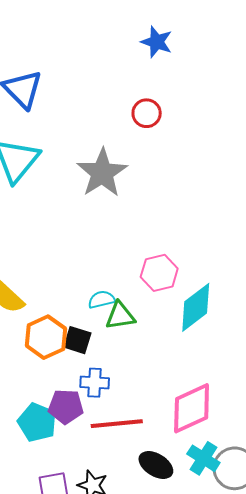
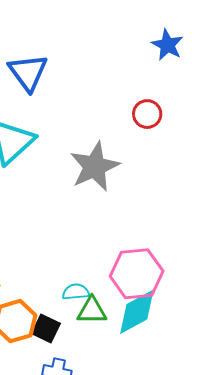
pink hexagon: (159, 273) -> (137, 274), size x1.4
cyan diamond: (196, 307) -> (137, 312), moved

